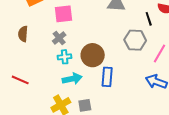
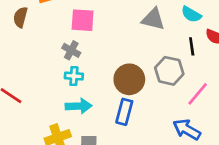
brown semicircle: (23, 34) -> (20, 17), moved
gray cross: (59, 38) -> (71, 50), turned -32
brown circle: (93, 55) -> (129, 79), moved

